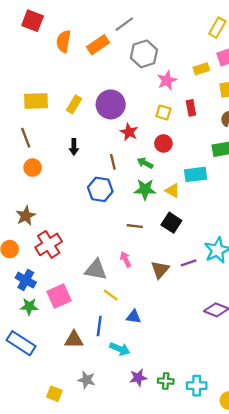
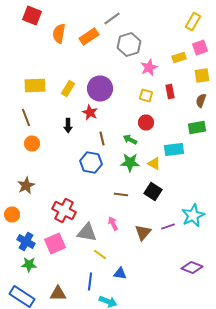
red star: (129, 132) -> (90, 112), moved
red cross: (49, 244) -> (64, 210), moved, turned -30
pink square: (59, 296) -> (55, 244), moved
brown triangle: (74, 340) -> (58, 294), moved

